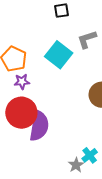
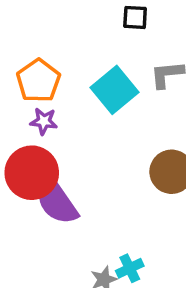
purple semicircle: (39, 126) -> (56, 201), turned 124

